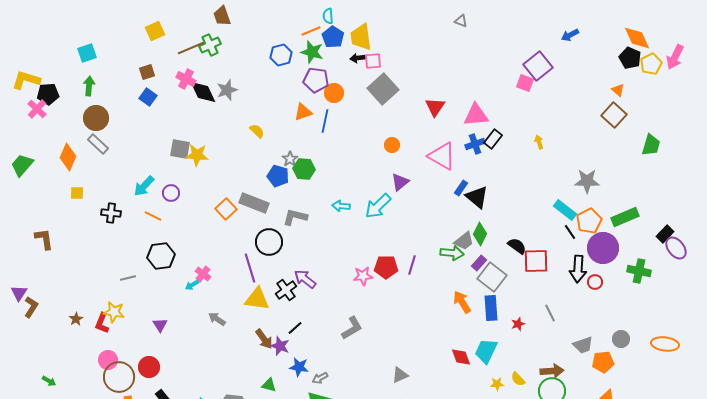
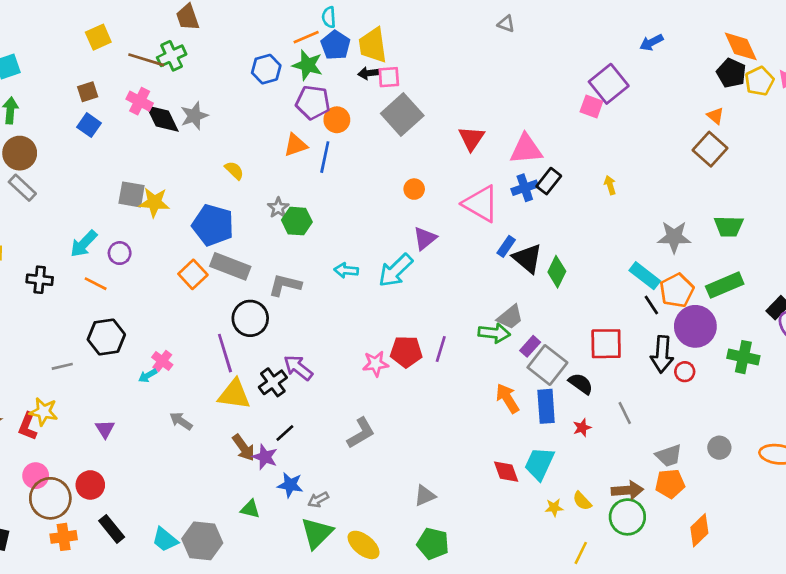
brown line: (191, 48) -> (146, 60), turned 40
green trapezoid: (651, 145) -> (729, 226), moved, turned 75
blue pentagon: (278, 176) -> (213, 225), moved, size x1.4
green diamond: (480, 234) -> (557, 272), moved
black semicircle: (517, 246) -> (581, 384), moved
orange pentagon: (603, 362) -> (670, 484), moved

